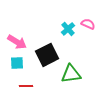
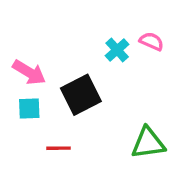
green triangle: (71, 74) -> (148, 143), moved
red line: (26, 86) -> (58, 148), moved

